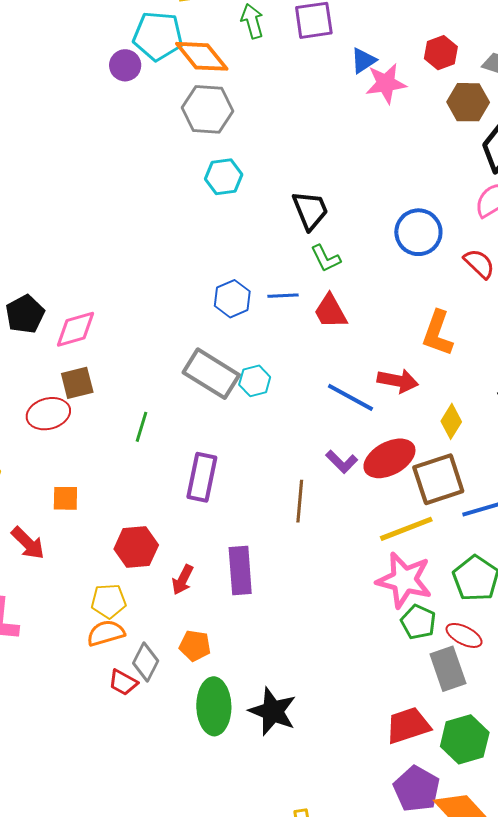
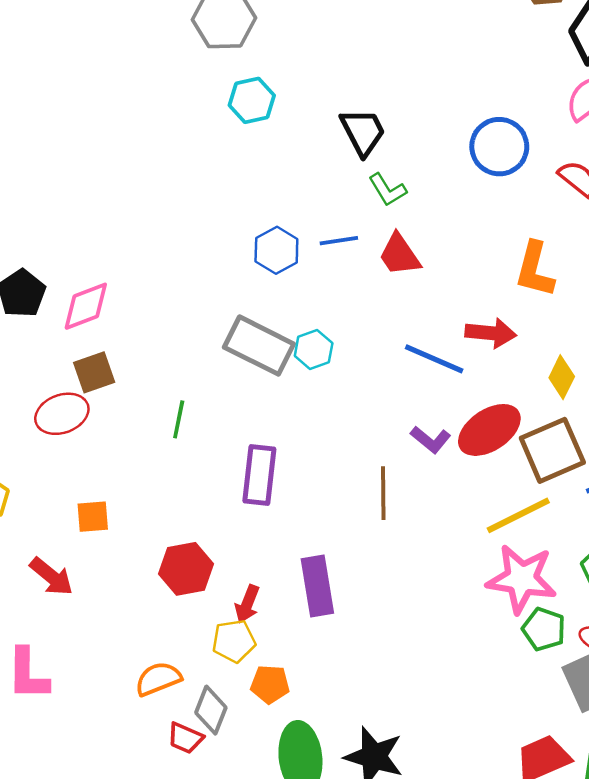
yellow pentagon: (109, 601) -> (234, 641), moved

